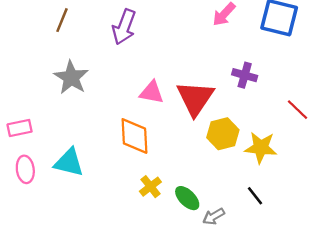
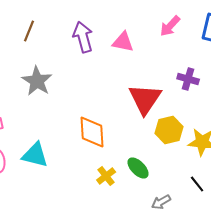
purple arrow: (124, 27) -> (83, 37), turned 144
pink triangle: (152, 92) -> (123, 42), moved
green ellipse: (187, 198) -> (138, 168), moved

